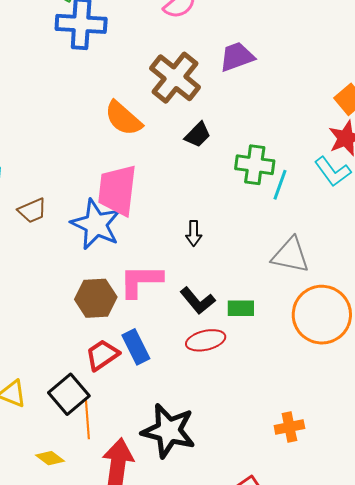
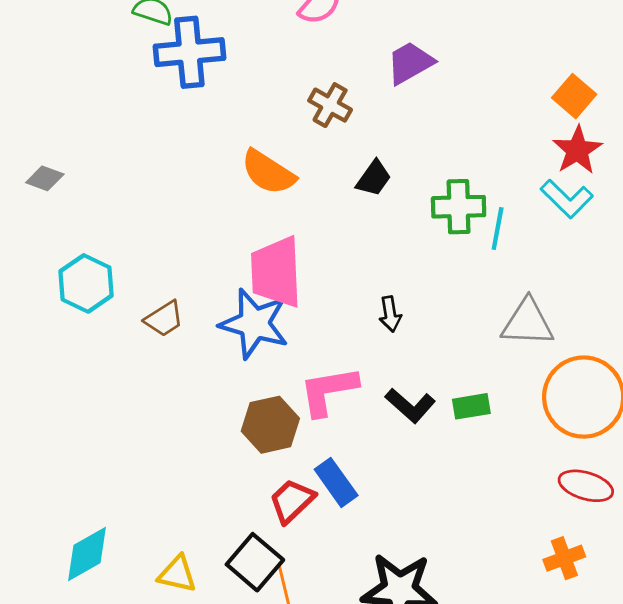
brown cross: (175, 78) -> (330, 105), size x0.6
red ellipse: (206, 340) -> (586, 486), moved, turned 39

